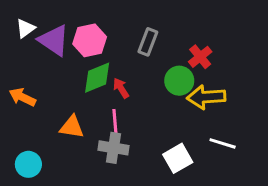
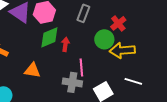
red arrow: (121, 88) -> (65, 44), turned 40
pink line: (115, 122) -> (81, 67), moved
gray cross: (114, 148) -> (72, 82), moved

